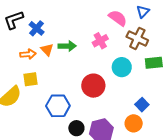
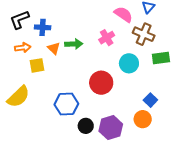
blue cross: (37, 28) -> (43, 27), turned -35
orange arrow: (28, 54) -> (23, 48), moved
yellow square: (30, 79) -> (37, 65), moved

